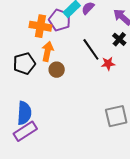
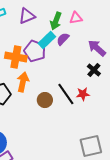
black line: (91, 49) -> (66, 94), moved
brown circle: (57, 70) -> (45, 100), moved

